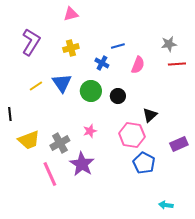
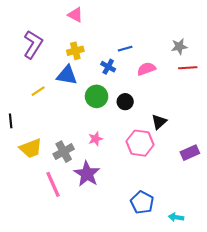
pink triangle: (71, 14) -> (75, 15), turned 42
pink semicircle: (138, 65) -> (146, 69), turned -132
blue triangle: (62, 83) -> (67, 75), moved, turned -45
blue pentagon: (144, 163) -> (142, 202), moved

